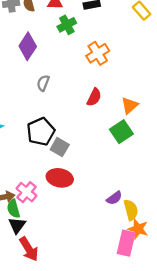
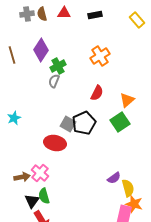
green cross: (67, 25) -> (58, 66), moved
black pentagon: (41, 132) -> (84, 123), moved
gray square: (60, 147) -> (68, 124), moved
red ellipse: (60, 178) -> (55, 143), moved
green semicircle: (13, 209) -> (44, 196), moved

